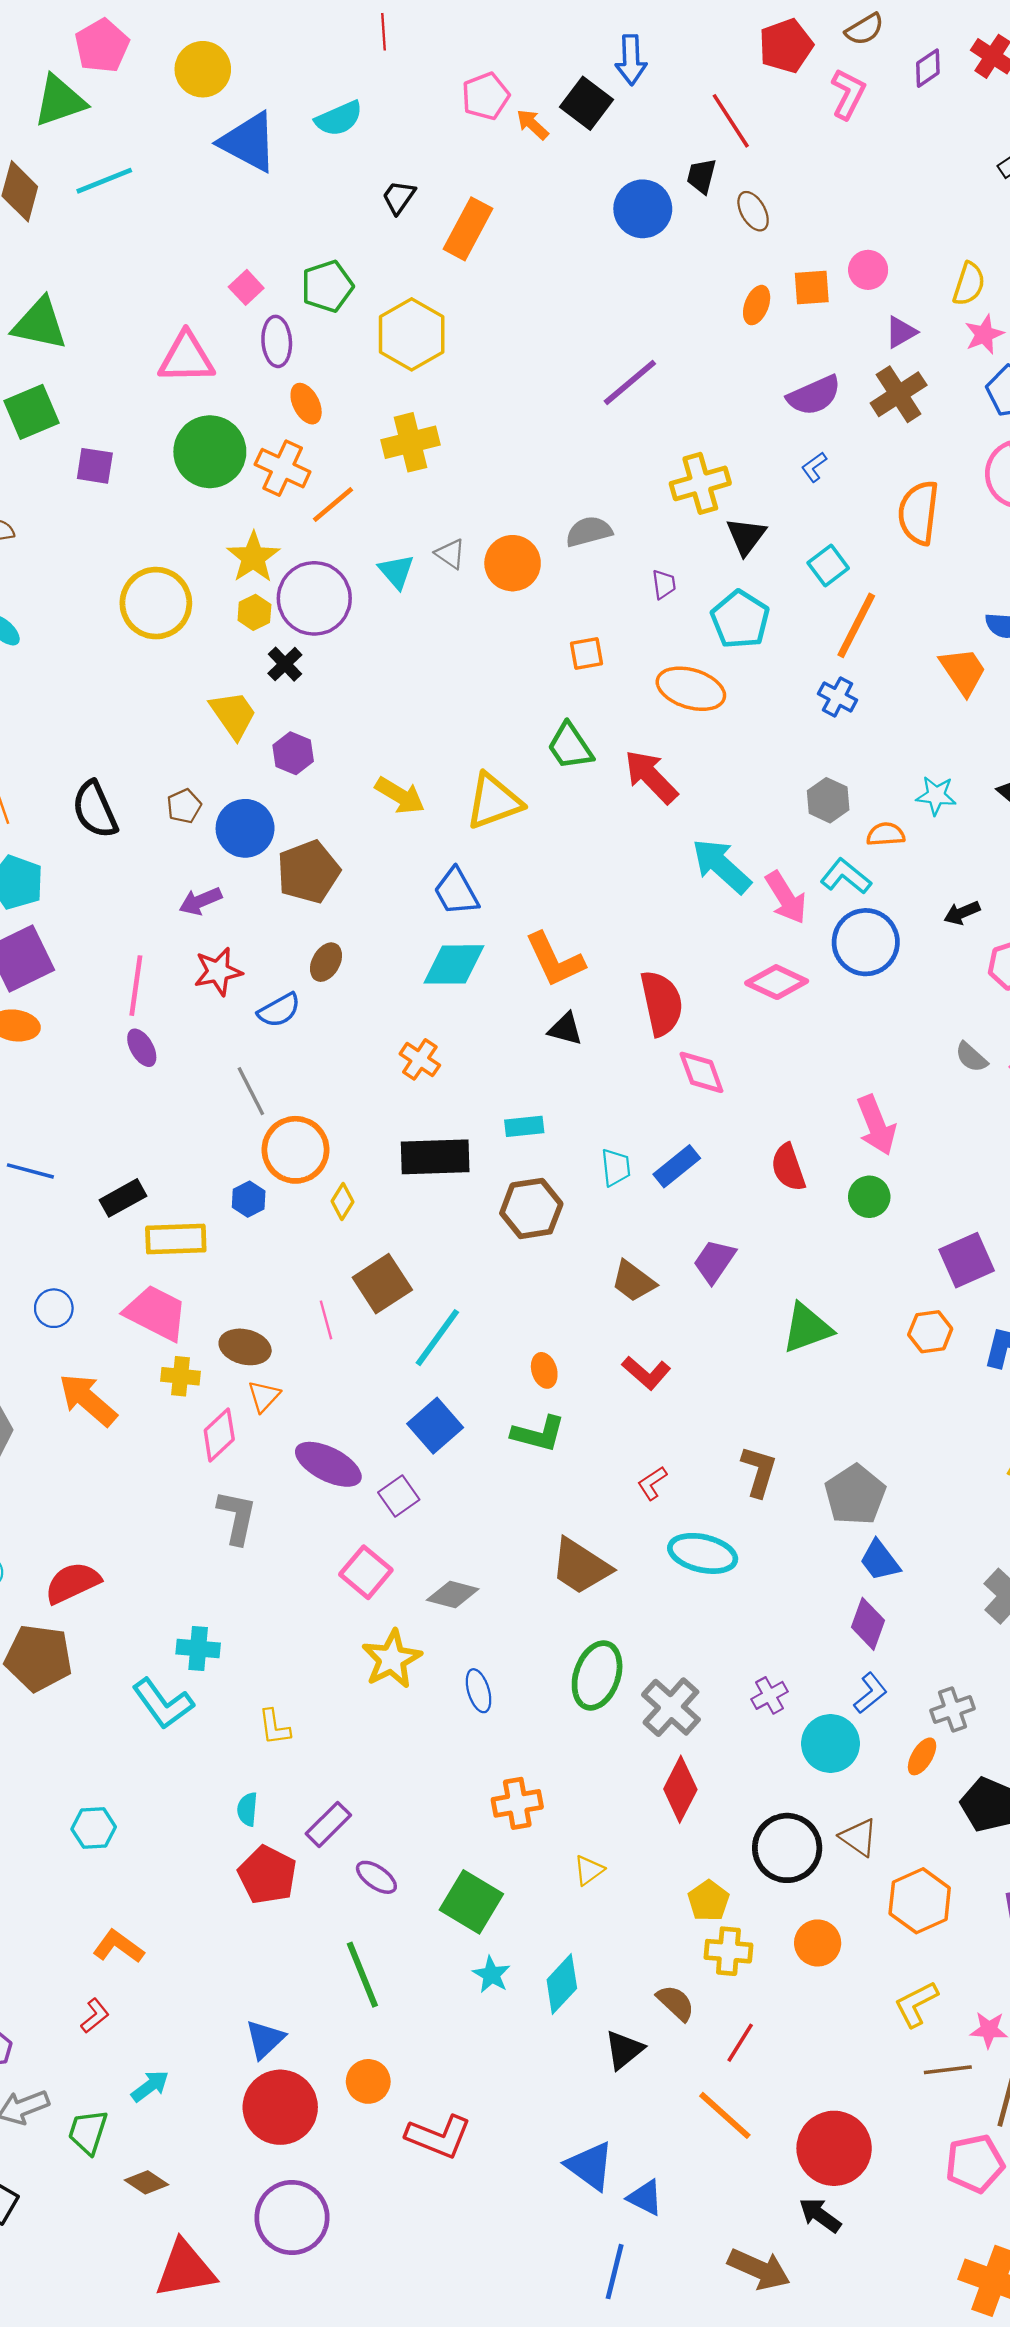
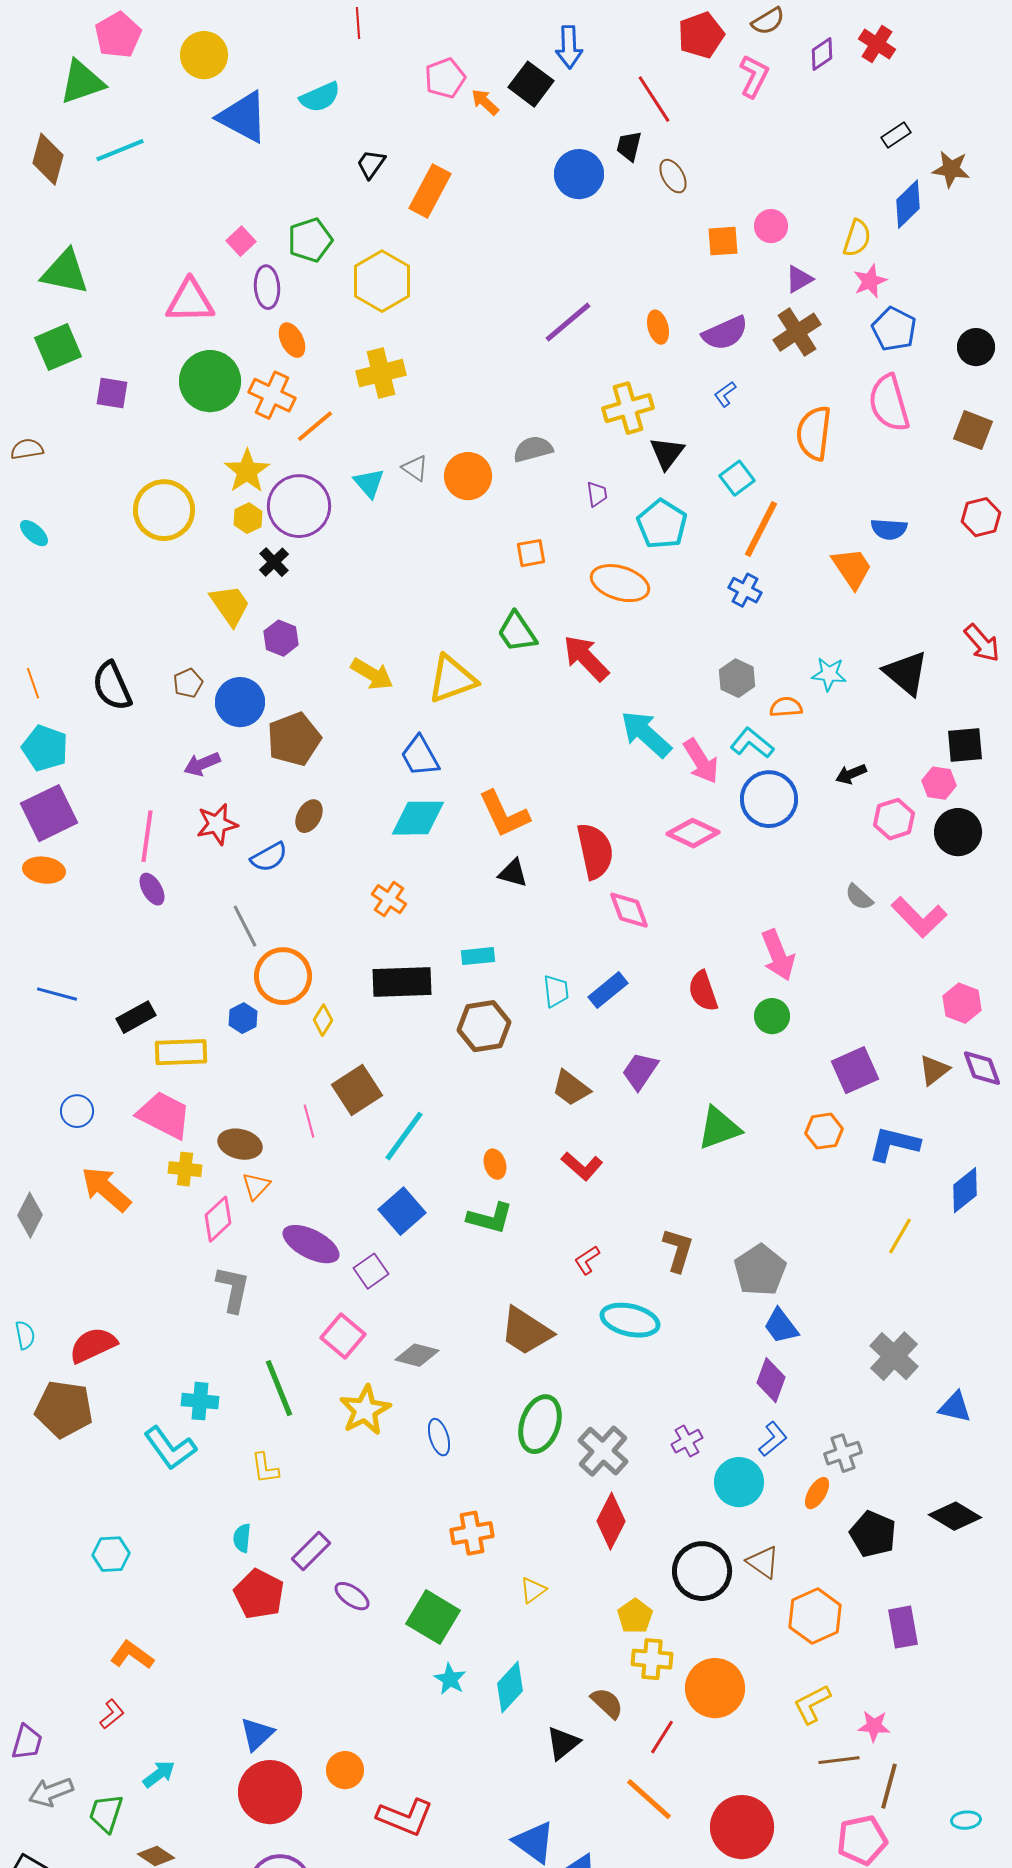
orange ellipse: (757, 305) -> (658, 327), moved, turned -36
orange circle: (818, 1943) -> (715, 1688), moved, size x1.5
green line: (362, 1975) -> (279, 1388), moved

